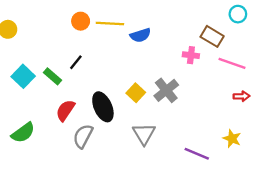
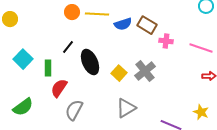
brown rectangle: (212, 36) -> (147, 25), moved
green rectangle: (52, 76) -> (48, 68), moved, turned 49
black ellipse: (103, 107) -> (90, 62), moved
gray triangle: (144, 134) -> (126, 108), turned 30

